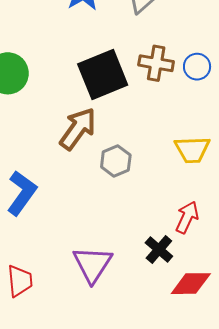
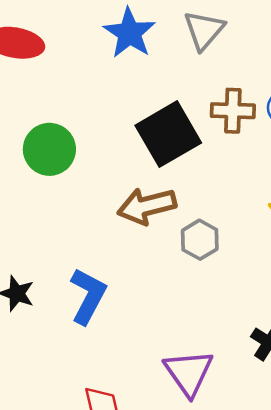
brown arrow: (78, 129) -> (147, 206), turned -132

